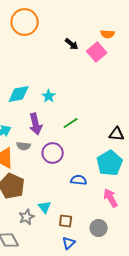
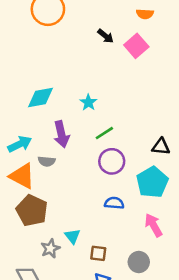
orange semicircle: (108, 34) -> (145, 14), moved
cyan star: (49, 96) -> (88, 102), moved
purple circle: (53, 153) -> (112, 161), moved

